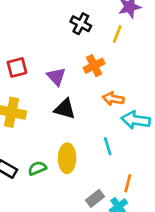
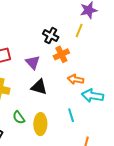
black cross: (81, 24) -> (51, 36), moved
green semicircle: (37, 168) -> (19, 117), moved, turned -104

